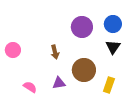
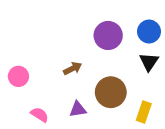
pink circle: (13, 50) -> (18, 76), moved
brown arrow: (55, 52) -> (73, 68), turned -104

